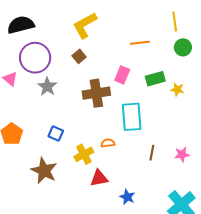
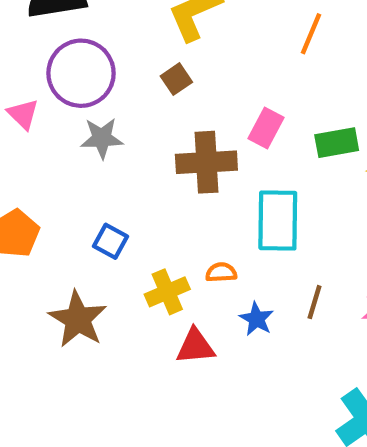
orange line: (140, 43) -> (311, 34), moved, turned -66
gray star: (47, 87) -> (102, 138), turned 30
blue star: (127, 197) -> (256, 319), moved

